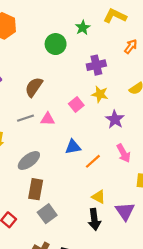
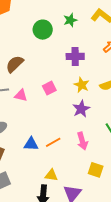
yellow star: (100, 94) -> (82, 85), moved
blue triangle: (73, 147) -> (31, 144), moved
yellow triangle: (98, 197) -> (51, 175), turned -32

